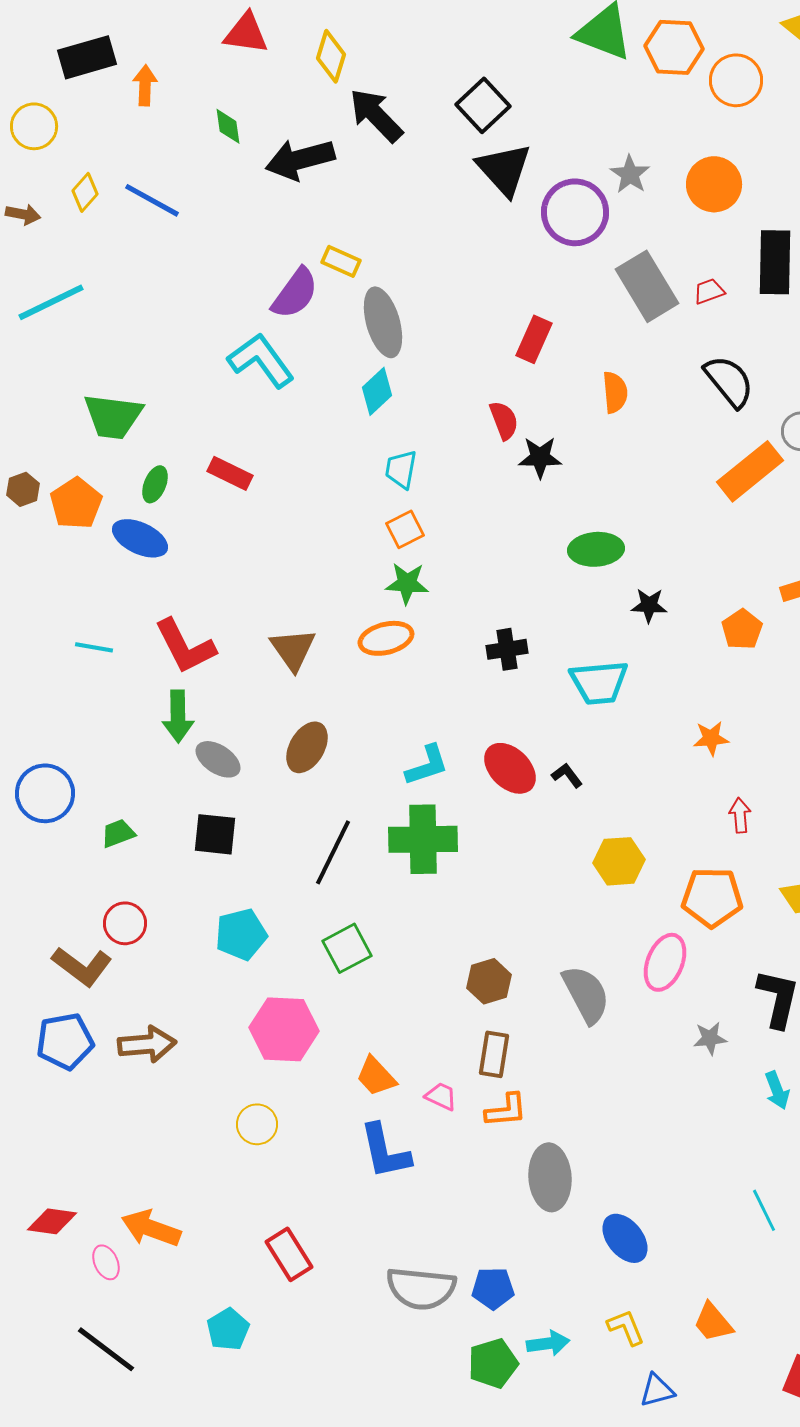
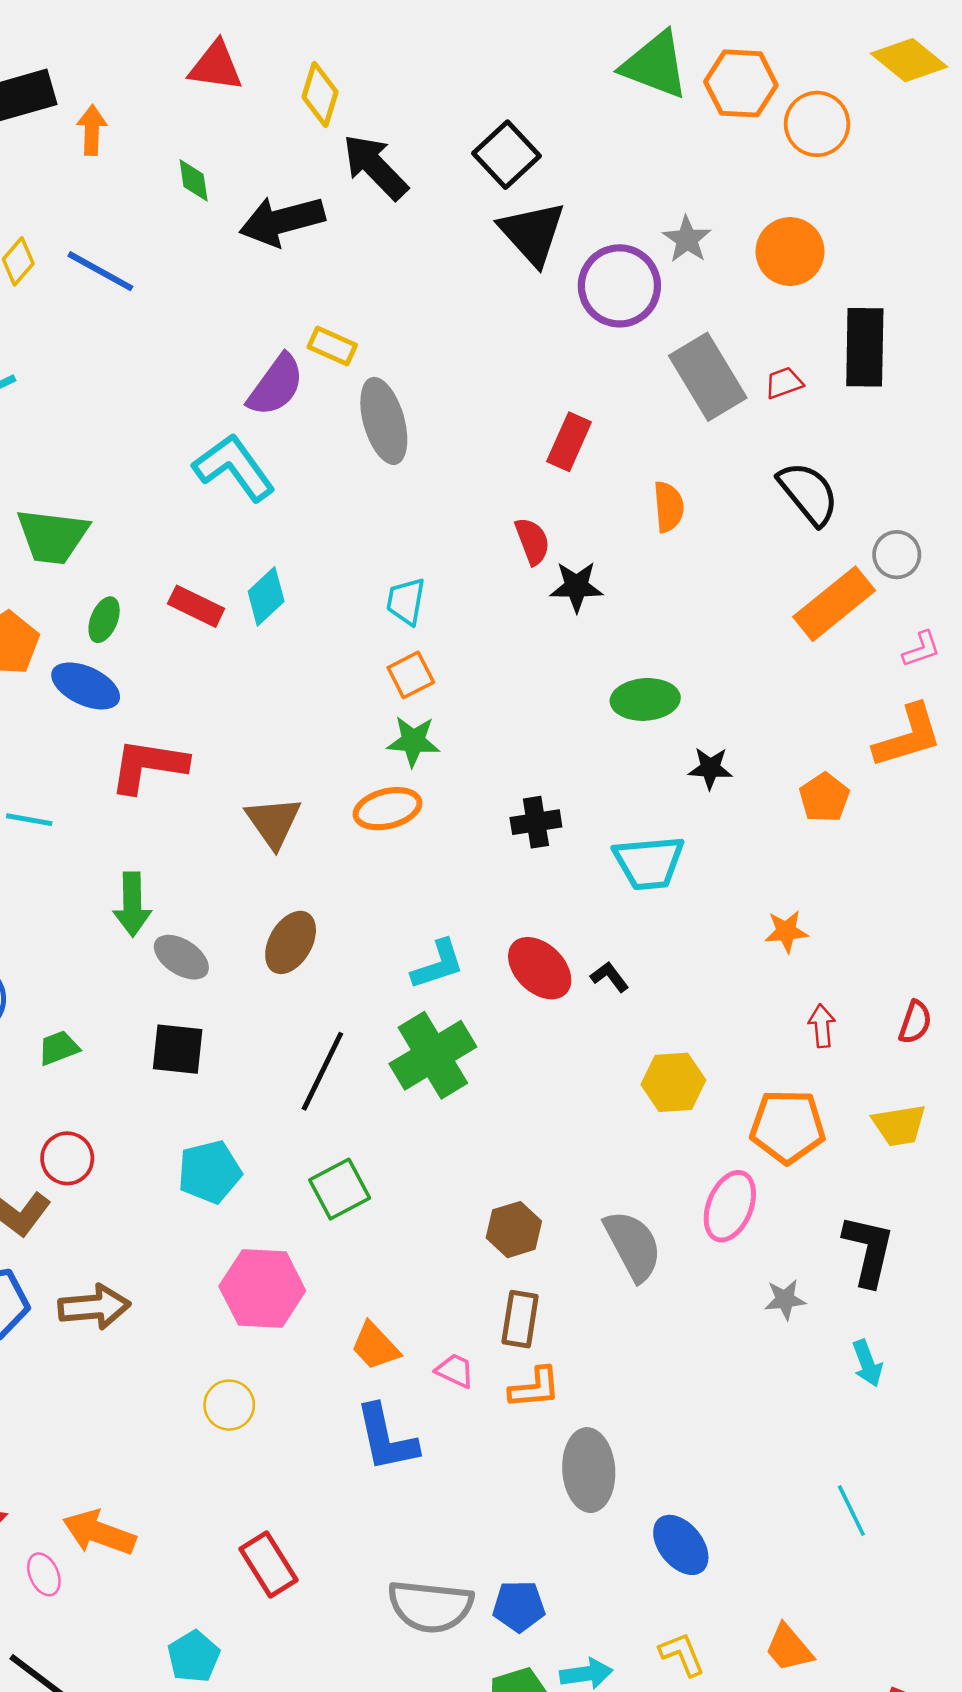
cyan diamond: (377, 391) -> (266, 596), moved
red L-shape: (185, 646) -> (148, 766), moved, turned 126
green cross: (423, 839) -> (433, 1055), turned -30

